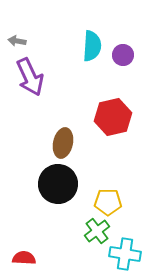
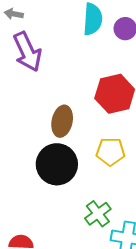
yellow pentagon: (108, 202) -> (110, 152), moved

